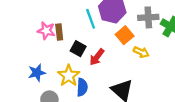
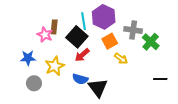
pink star: (46, 31) -> (45, 35), moved
black square: (78, 49) -> (77, 37), moved, size x1.5
blue semicircle: (82, 87) -> (80, 79), moved, turned 91

